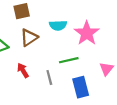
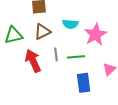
red arrow: (23, 70) -> (33, 61), size x1.6
gray line: (49, 77) -> (56, 54), moved

